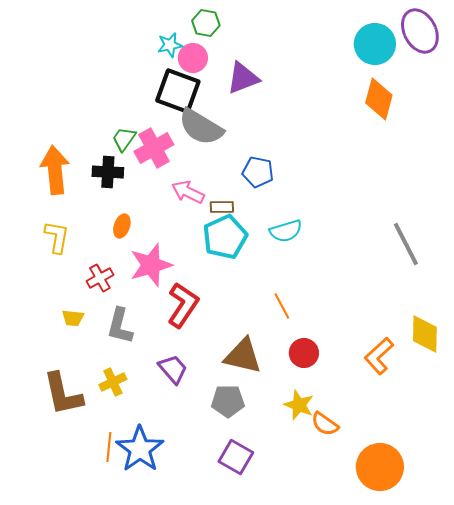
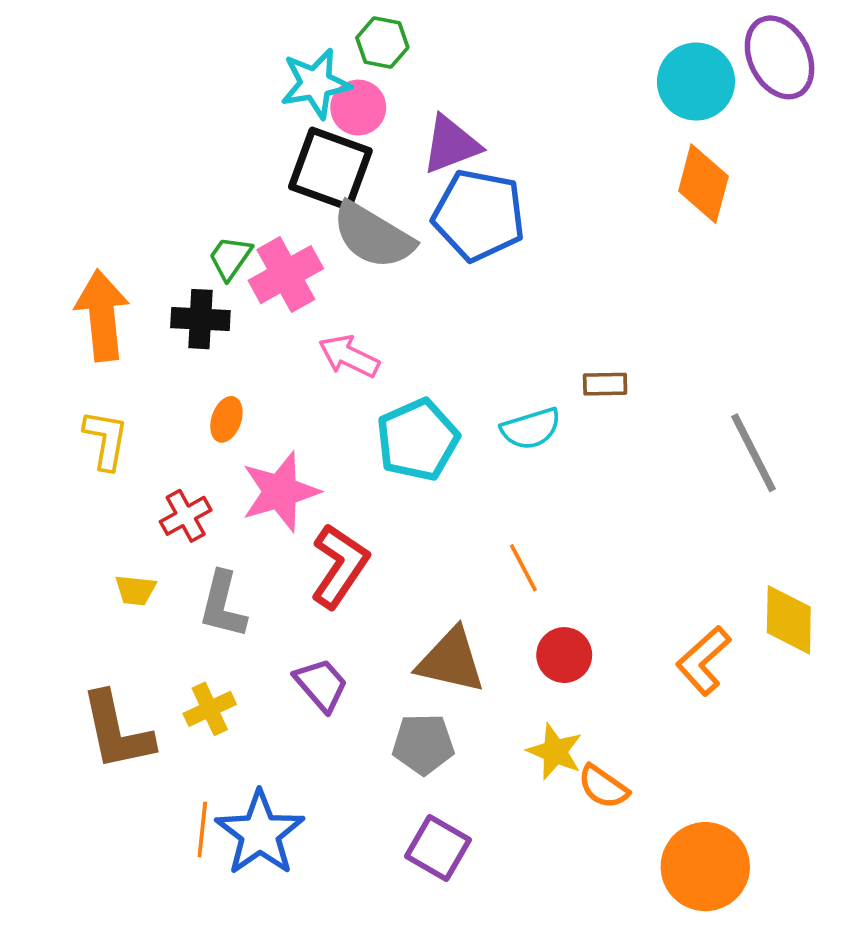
cyan star: (170, 45) -> (316, 83), size x1.5
blue pentagon: (258, 172) -> (479, 215), moved, size x1.6
brown rectangle: (222, 207) -> (605, 384), moved

